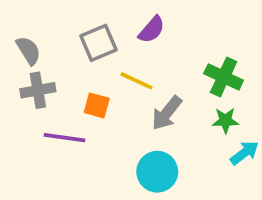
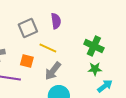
purple semicircle: (152, 30) -> (56, 21), turned -49
gray arrow: (167, 113) -> (53, 71), moved

